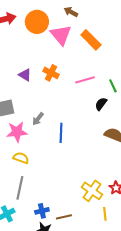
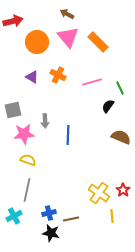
brown arrow: (71, 12) -> (67, 14), moved
orange circle: (37, 22) -> (37, 42), moved
gray arrow: (38, 119) -> (45, 121), turned -40

